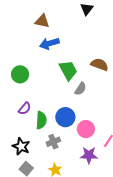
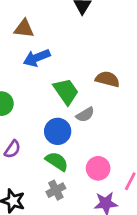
gray semicircle: (80, 89) -> (85, 115), turned 32
blue circle: (65, 117) -> (58, 131), moved
green semicircle: (41, 120) -> (57, 161), moved, turned -54

